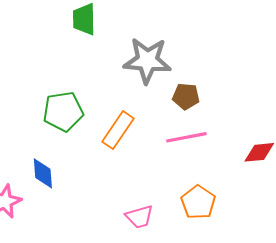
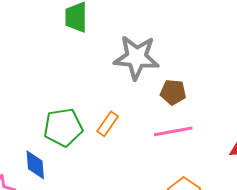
green pentagon: (63, 111) -> (63, 127), moved
orange rectangle: (118, 130) -> (108, 124), size x0.7

